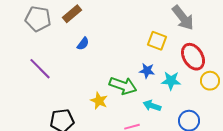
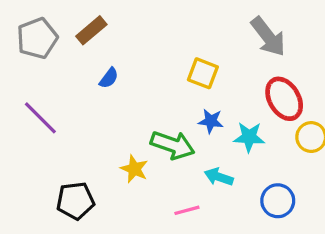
gray pentagon: (38, 19) -> (37, 38), turned -30
yellow square: (157, 41) -> (203, 73), moved

